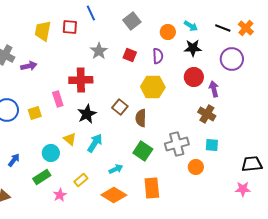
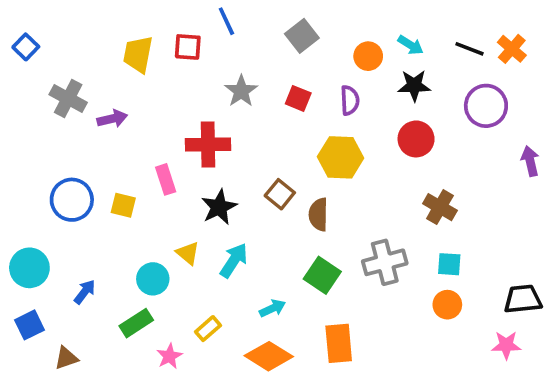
purple arrow: (214, 89) -> (530, 161), moved
yellow square: (35, 113) -> (123, 205), turned 32
orange circle: (196, 167) -> (447, 305), moved

